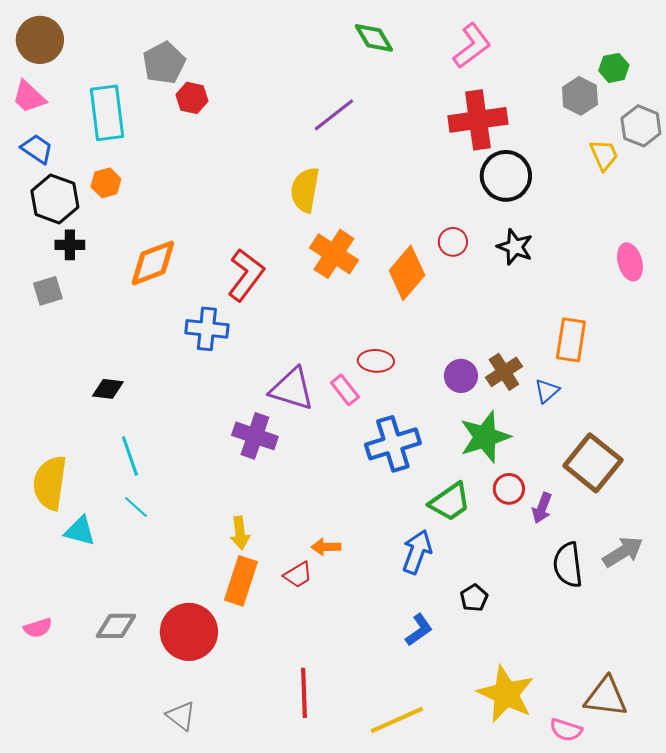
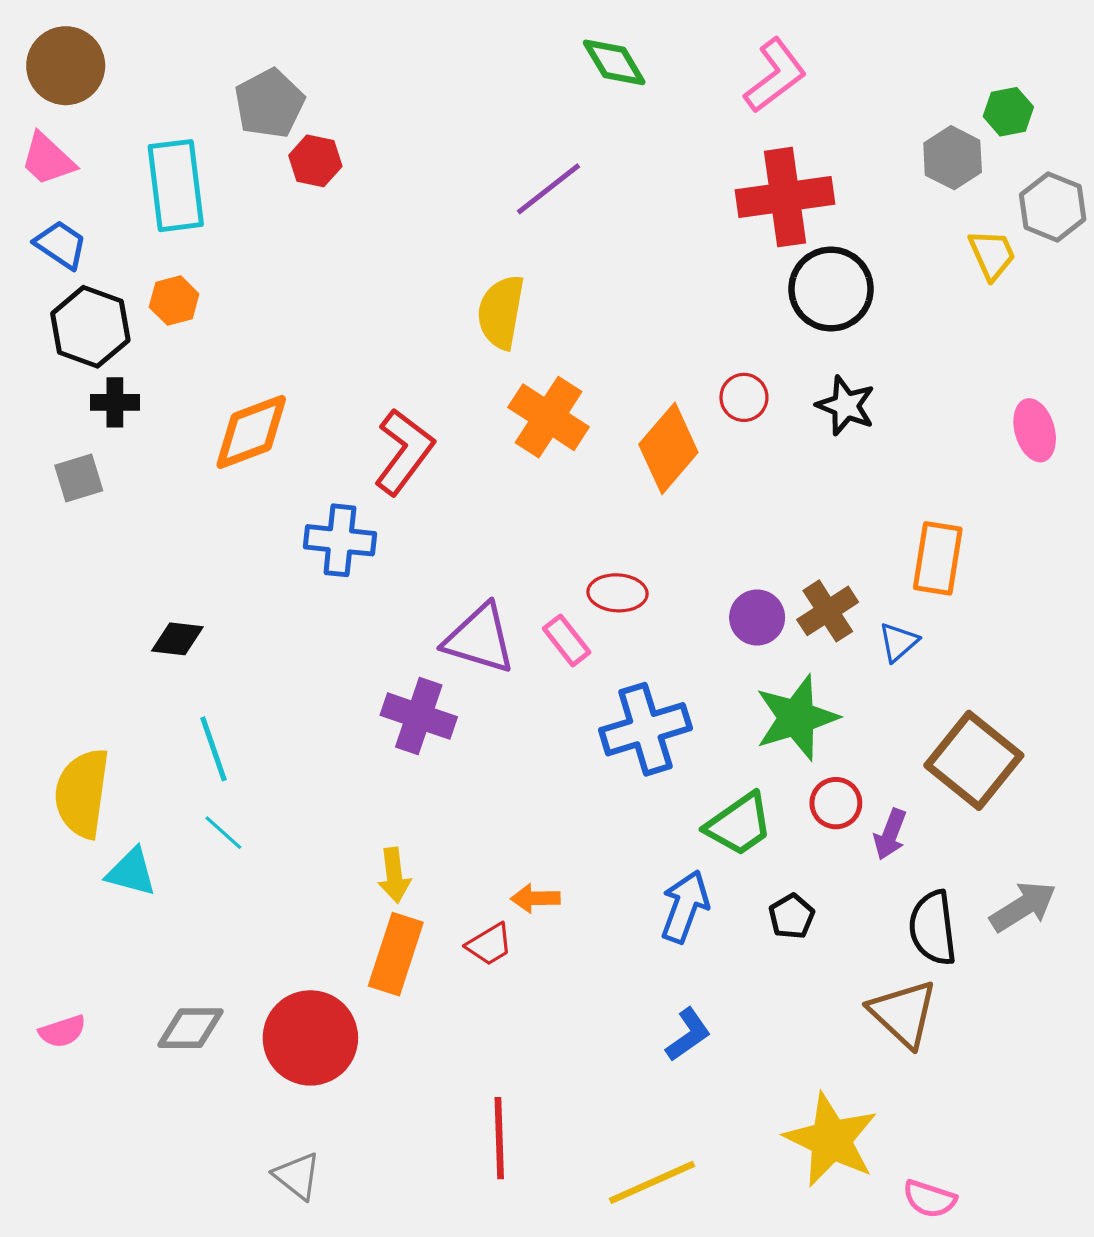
black pentagon: (474, 598) -> (792, 916), moved
brown triangle: (606, 697) -> (903, 1013), moved, turned 36

